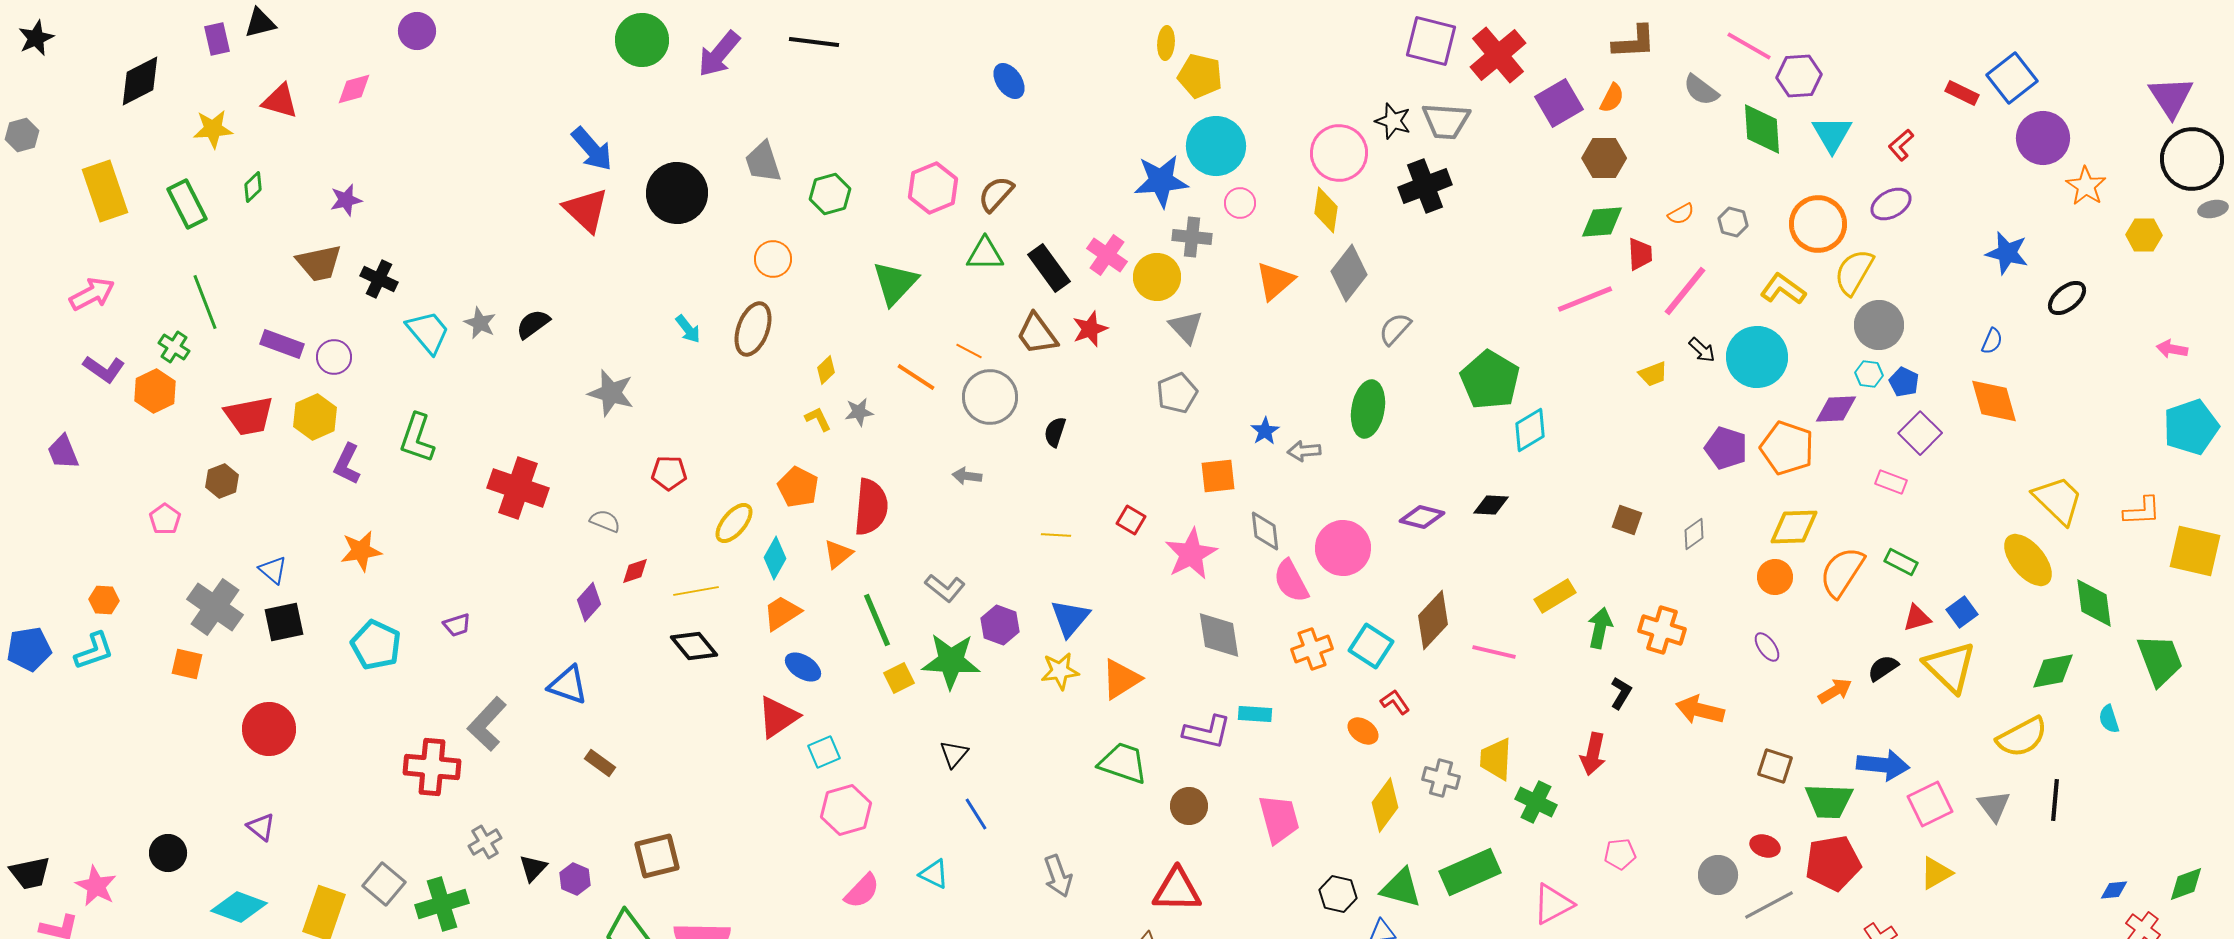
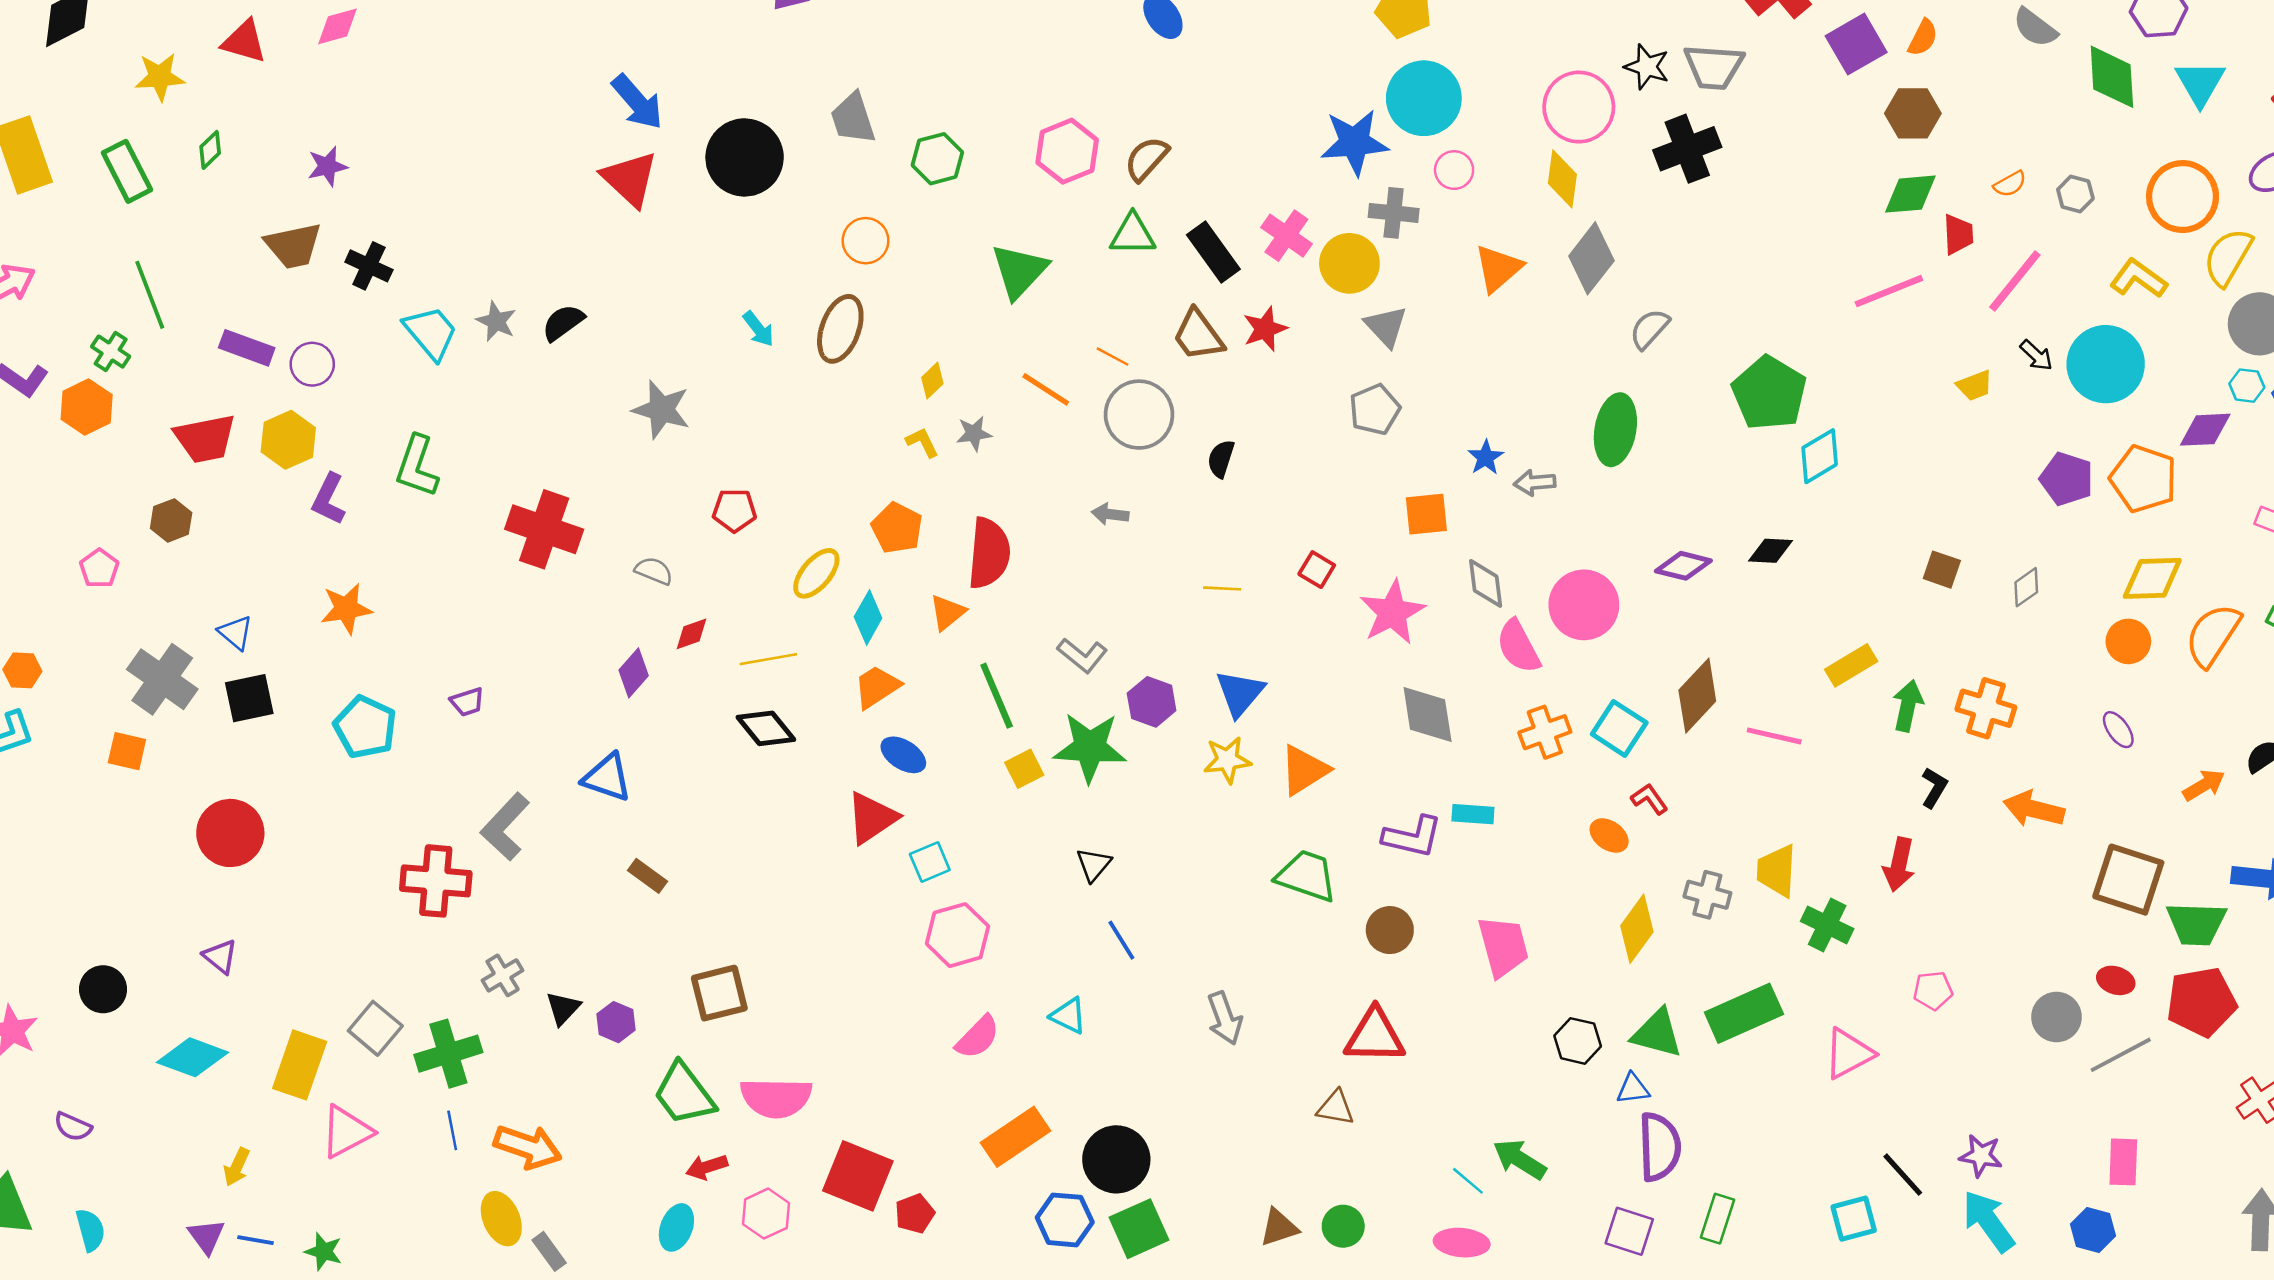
brown square: (1775, 766) -> (2128, 880), size x1.6

